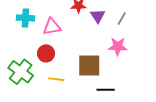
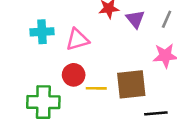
green cross: (21, 72) -> (43, 102), turned -30
yellow line: (56, 79) -> (96, 88), moved

